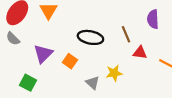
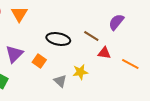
purple semicircle: (153, 19) -> (116, 22), turned 42
brown line: (126, 34) -> (91, 36), turned -35

